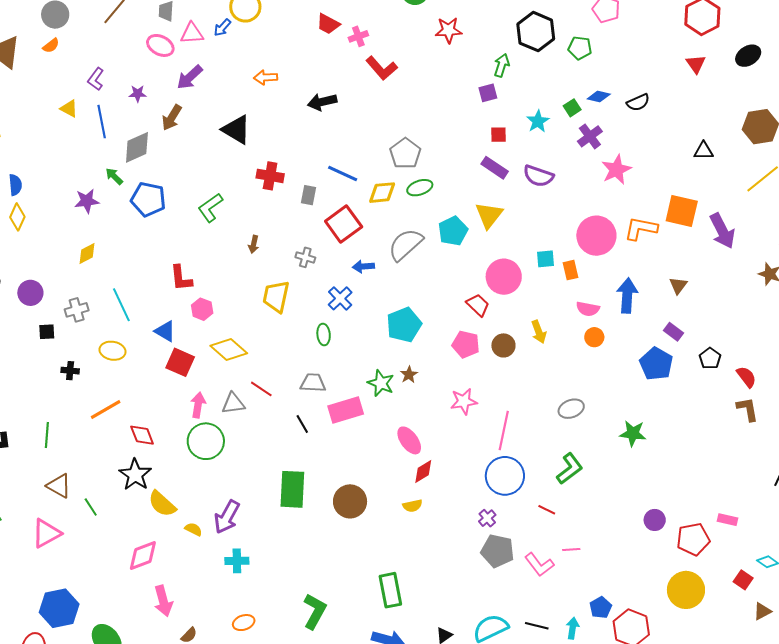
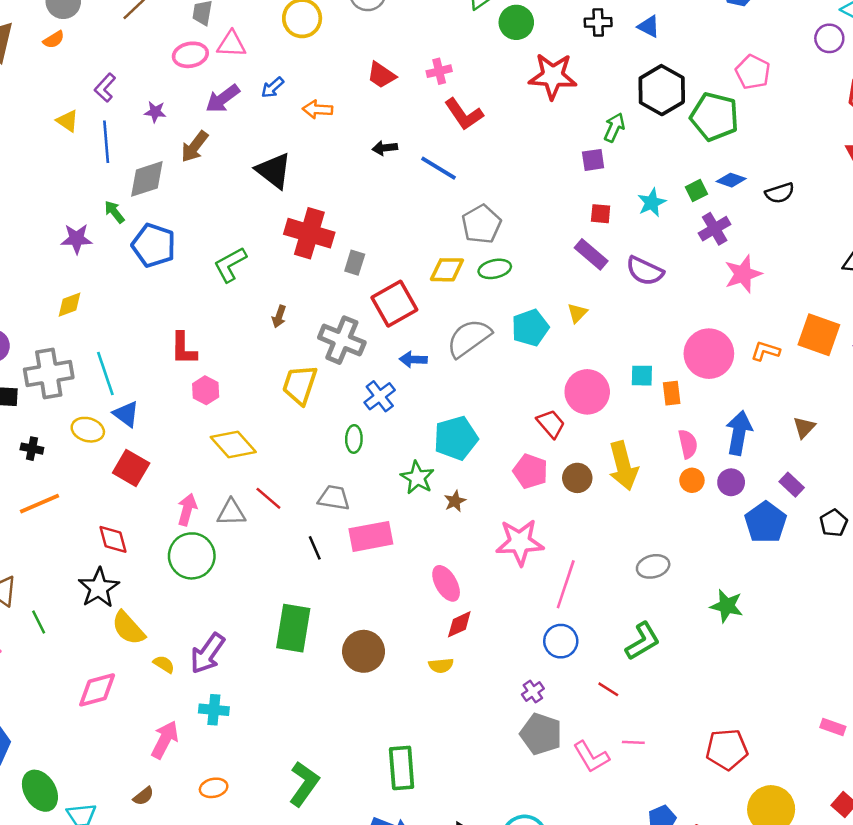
red trapezoid: (328, 24) -> (381, 75), moved
blue arrow: (222, 28) -> (272, 88), moved
red star: (449, 30) -> (553, 76), size x1.4
pink ellipse: (160, 45) -> (190, 55), turned -44
green pentagon: (580, 48) -> (714, 117), size x1.6
black arrow: (322, 102) -> (385, 148), size x0.7
blue line: (343, 174) -> (439, 168), moved
red cross: (270, 176) -> (309, 233), size x1.4
yellow triangle: (489, 215) -> (577, 313), size x0.6
orange L-shape: (641, 229) -> (765, 351), size x0.7
gray cross: (305, 257) -> (342, 340), size x1.8
pink semicircle: (588, 309) -> (688, 444), turned -120
gray cross: (77, 310) -> (49, 374), size x1.6
blue triangle: (165, 331) -> (126, 414), moved
yellow arrow: (539, 332) -> (623, 466), size x1.6
red square: (180, 362) -> (131, 468), moved
green star: (381, 383) -> (417, 478), moved
pink star: (464, 401) -> (520, 542), size x1.4
orange line: (106, 410) -> (40, 504), moved
blue circle: (505, 476) -> (561, 641), size x0.7
purple circle: (655, 520) -> (731, 482), moved
red pentagon: (693, 539) -> (727, 749), moved
pink arrow: (163, 601) -> (165, 740), moved, turned -144

